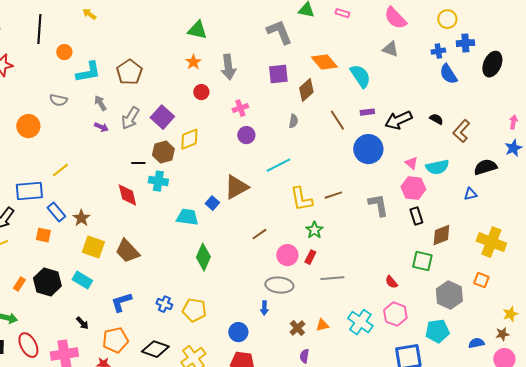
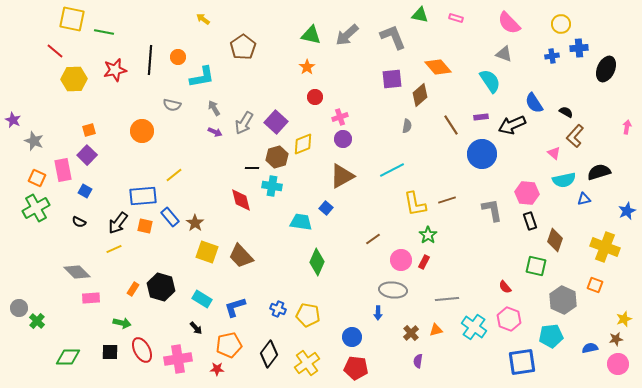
black line: (39, 29) -> (150, 60), moved
gray arrow: (228, 67) -> (347, 35), moved, turned 55
brown pentagon: (129, 72) -> (243, 47), moved
blue semicircle: (448, 74) -> (534, 103), moved
cyan semicircle: (360, 76) -> (490, 81), moved
pink cross: (240, 108) -> (340, 117), moved
black semicircle: (436, 119) -> (566, 112), moved
purple circle: (246, 135) -> (343, 139), moved
blue star: (513, 148) -> (627, 211), moved
pink triangle: (411, 163) -> (554, 153), moved
cyan semicircle: (437, 167) -> (564, 180), moved
brown triangle: (236, 187) -> (342, 176), moved
orange square: (43, 235) -> (145, 226), moved
brown diamond: (441, 235) -> (555, 240), turned -50
gray line: (332, 278) -> (447, 299), moved
cyan rectangle: (82, 280) -> (202, 299), moved
black diamond: (155, 349) -> (269, 354), turned -72

